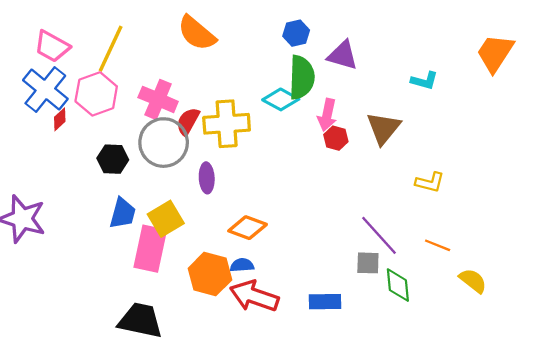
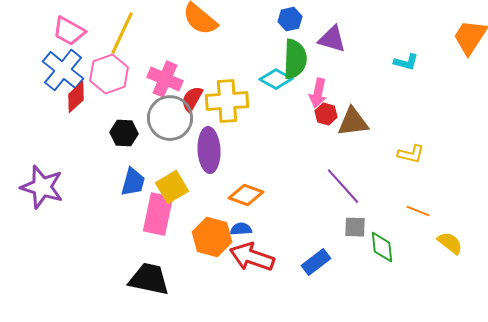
red diamond: (60, 119) -> (76, 97), size x1.5
brown triangle: (383, 128) -> (353, 122), moved, turned 44
purple ellipse: (207, 178) -> (209, 150), size x1.6
purple line: (379, 235) -> (343, 186), moved
blue rectangle: (325, 302) -> (316, 262), turned -36

